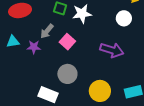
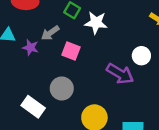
white circle: (124, 18) -> (141, 56), moved
pink square: (67, 42) -> (71, 51), turned -35

